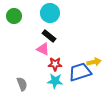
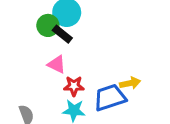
green circle: (14, 16) -> (48, 25), moved
black rectangle: (49, 36) -> (62, 34), moved

